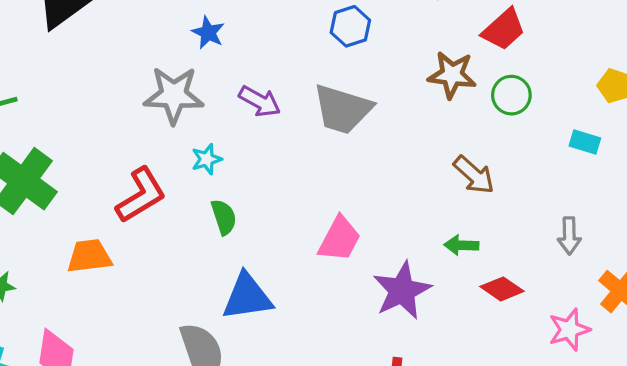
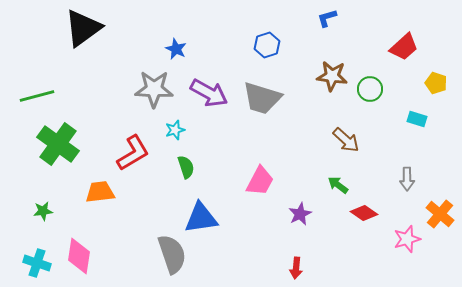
red trapezoid: (504, 29) -> (404, 47), moved
purple arrow: (260, 101) -> (209, 93), size x1.4
green arrow: (461, 245) -> (338, 185), turned 35
purple star: (402, 291) -> (300, 214), size x0.6

